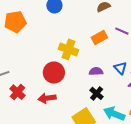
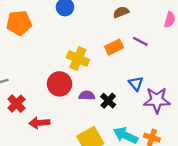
purple semicircle: (96, 71) -> (87, 96), moved
black cross: (97, 93) -> (108, 101), moved
red arrow: (47, 98) -> (39, 123), moved

